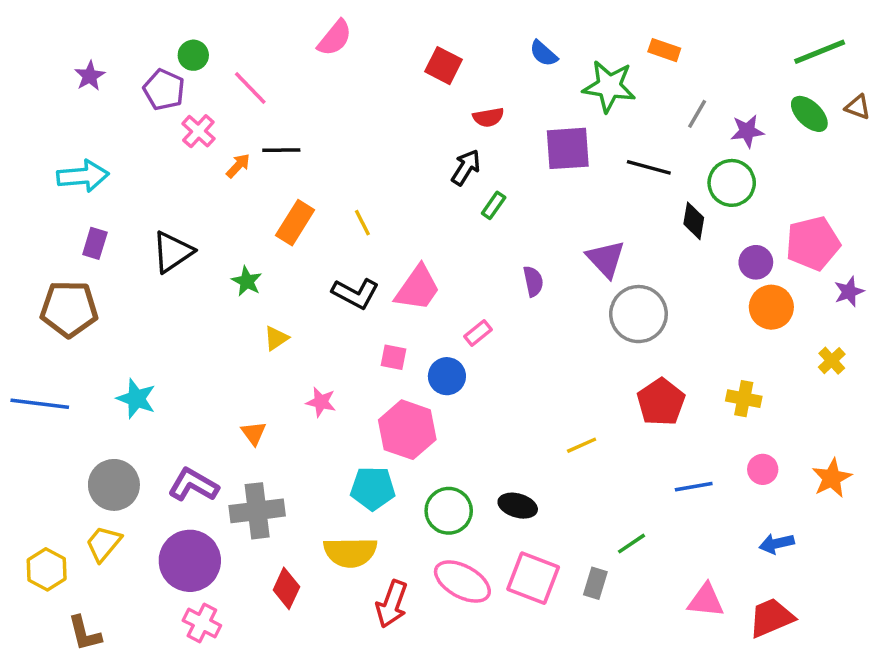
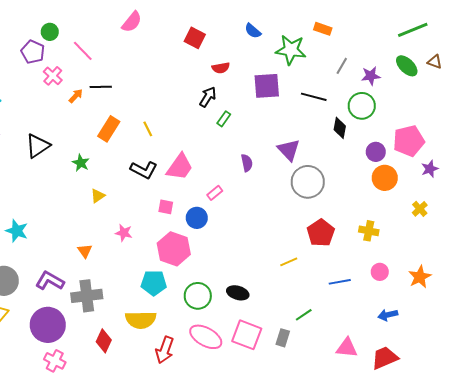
yellow line: (582, 445) -> (289, 262), moved

